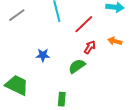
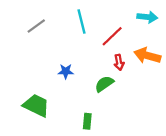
orange arrow: (115, 41) -> (147, 56), size x1.6
red arrow: (90, 47) -> (119, 62), turned 136

